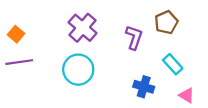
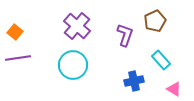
blue cross: (144, 87) -> (134, 81), turned -30

